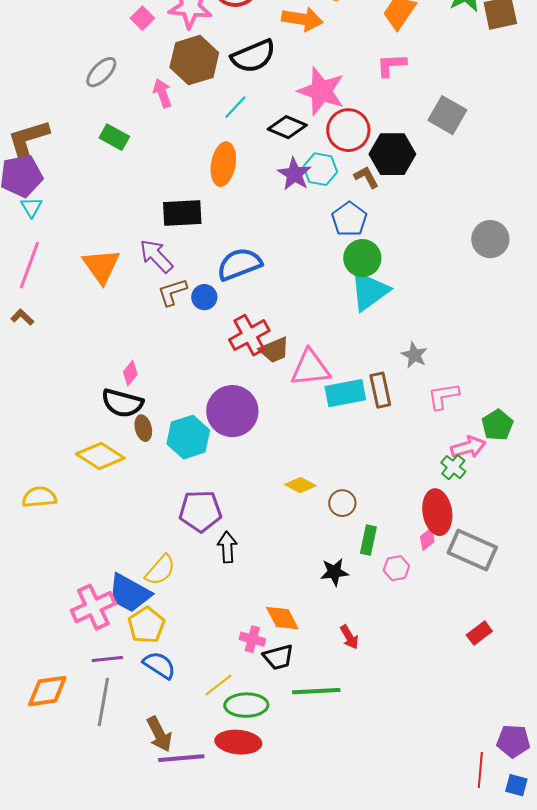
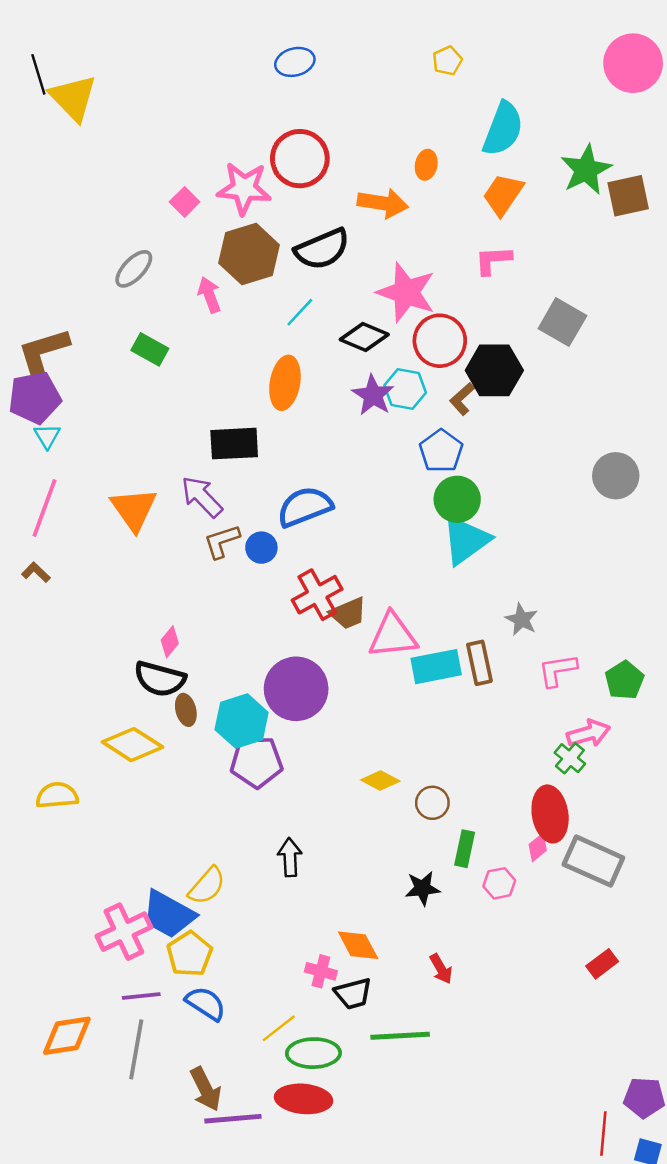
brown L-shape: (366, 177) -> (462, 399), turned -104
green pentagon: (497, 425) -> (624, 680), moved
purple pentagon: (200, 511) -> (256, 762), moved

